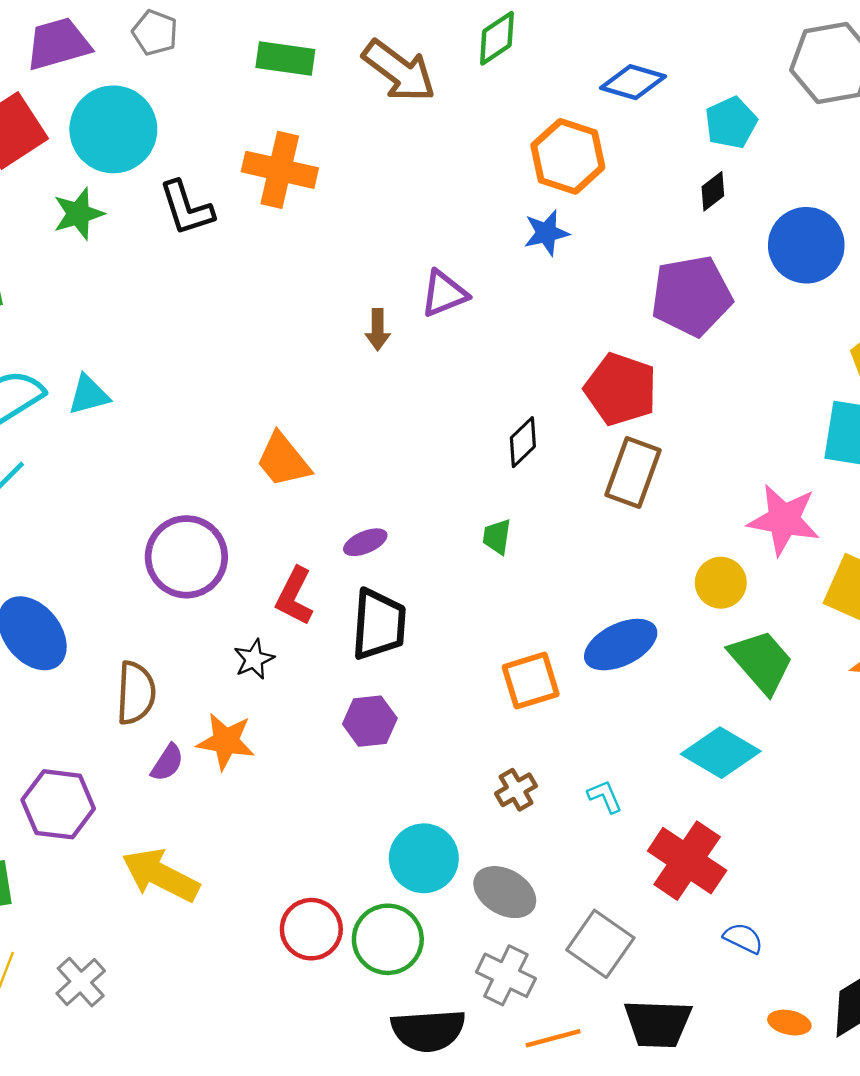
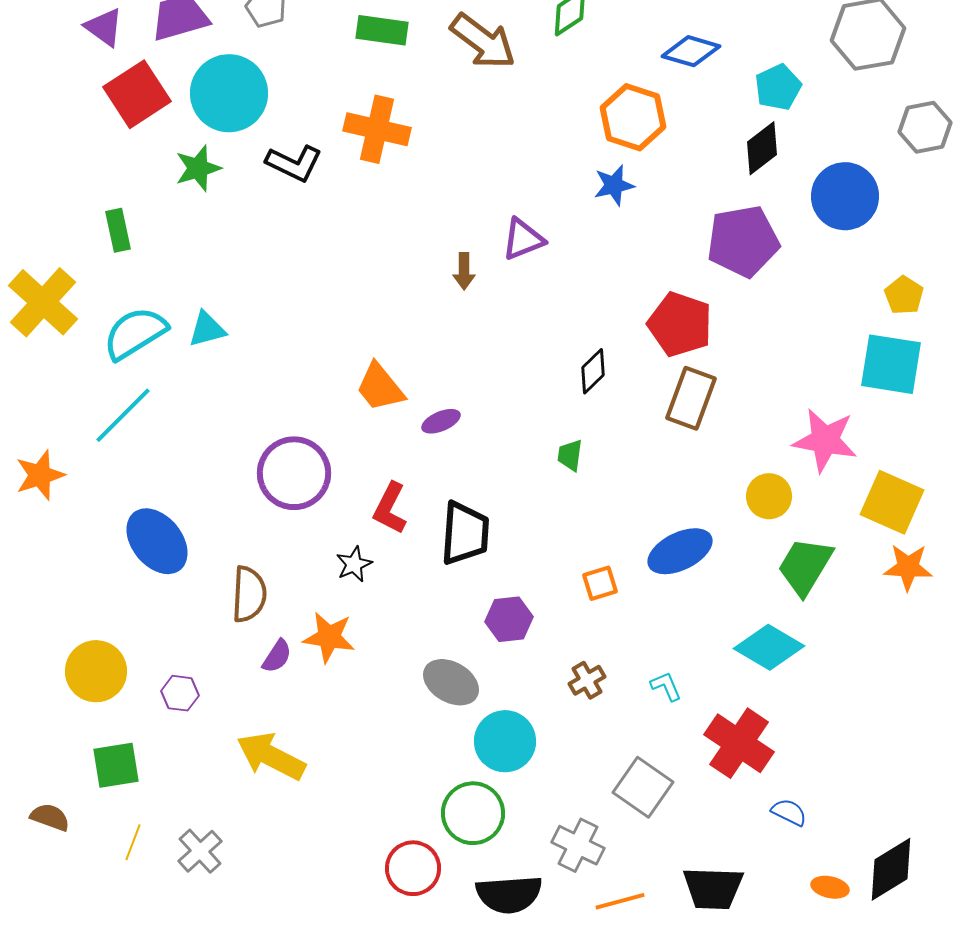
black diamond: (713, 191) -> (762, 148), size x1.5
black L-shape: (186, 208) -> (294, 163), turned -46
purple ellipse: (365, 542) -> (441, 421), moved
green trapezoid: (761, 661) -> (805, 566), turned -108
orange square: (531, 681) -> (600, 583), size x0.7
purple hexagon: (370, 721) -> (509, 619), moved
purple hexagon: (58, 804) -> (180, 693), size x0.6
gray ellipse: (505, 892) -> (451, 682), moved
red circle: (311, 929) -> (413, 868), moved
gray square: (600, 944) -> (643, 787), moved

